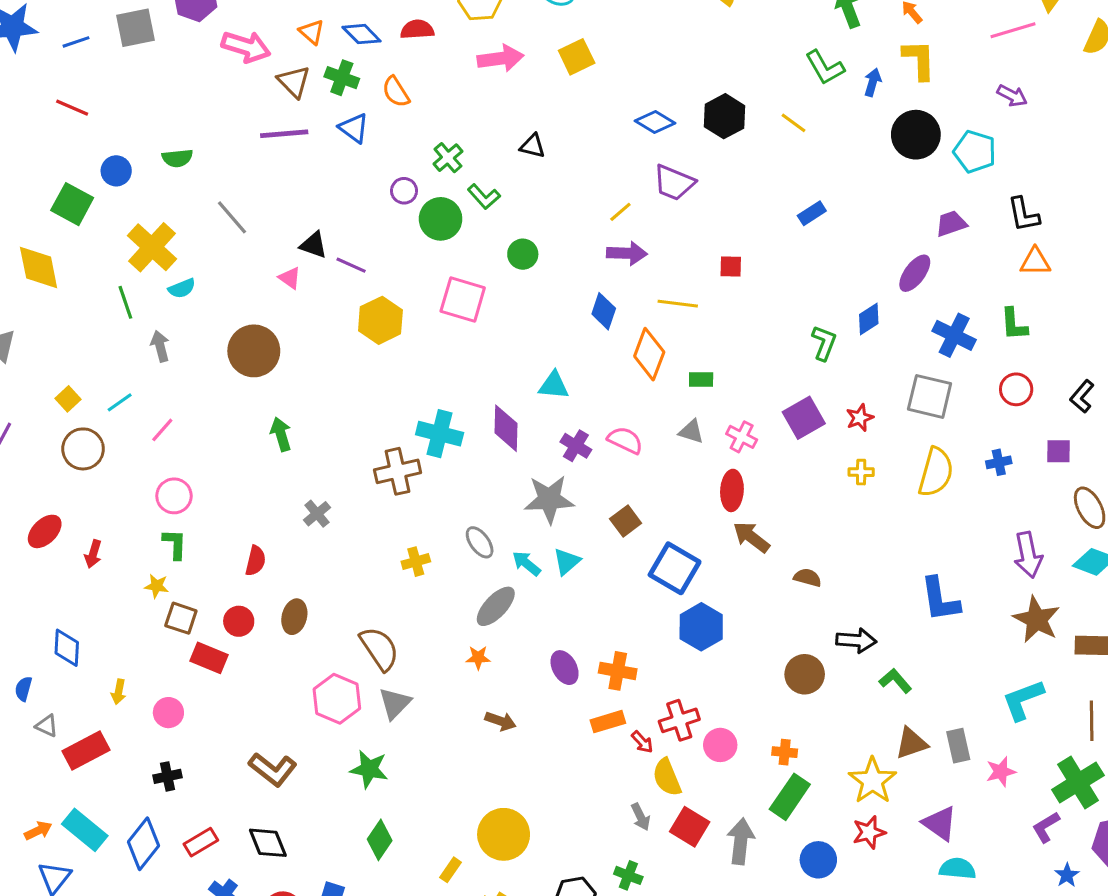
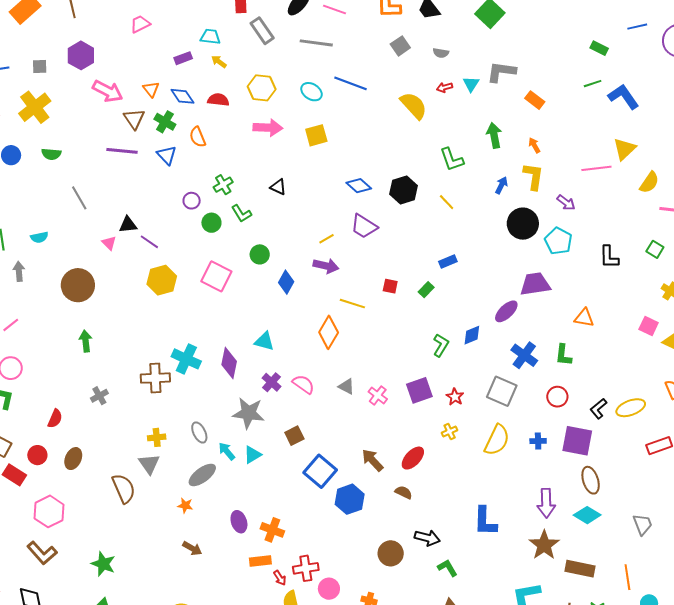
gray square: (135, 28) -> (40, 67), size x0.6
green L-shape: (825, 68) -> (452, 159), moved
purple arrow: (1012, 96) -> (566, 203), moved
black L-shape: (1024, 215) -> (609, 257), moved
green circle: (441, 219) -> (211, 223), size x0.7
purple trapezoid: (951, 224) -> (535, 284), size x1.5
black triangle: (314, 245) -> (128, 225), turned -36
yellow cross: (152, 247) -> (35, 107), moved
blue diamond: (604, 311) -> (286, 282), moved
green rectangle: (701, 379) -> (426, 290), moved, turned -56
red star: (860, 418) -> (455, 397), turned -30
purple square: (1059, 451) -> (577, 441), size x1.8
yellow cross: (861, 472) -> (450, 431), turned -35
red ellipse: (732, 490) -> (413, 458), moved, turned 30
blue hexagon: (701, 627) -> (350, 499), moved
pink hexagon: (337, 699) -> (49, 511), moved
gray triangle: (395, 703) -> (149, 464), moved, turned -30

